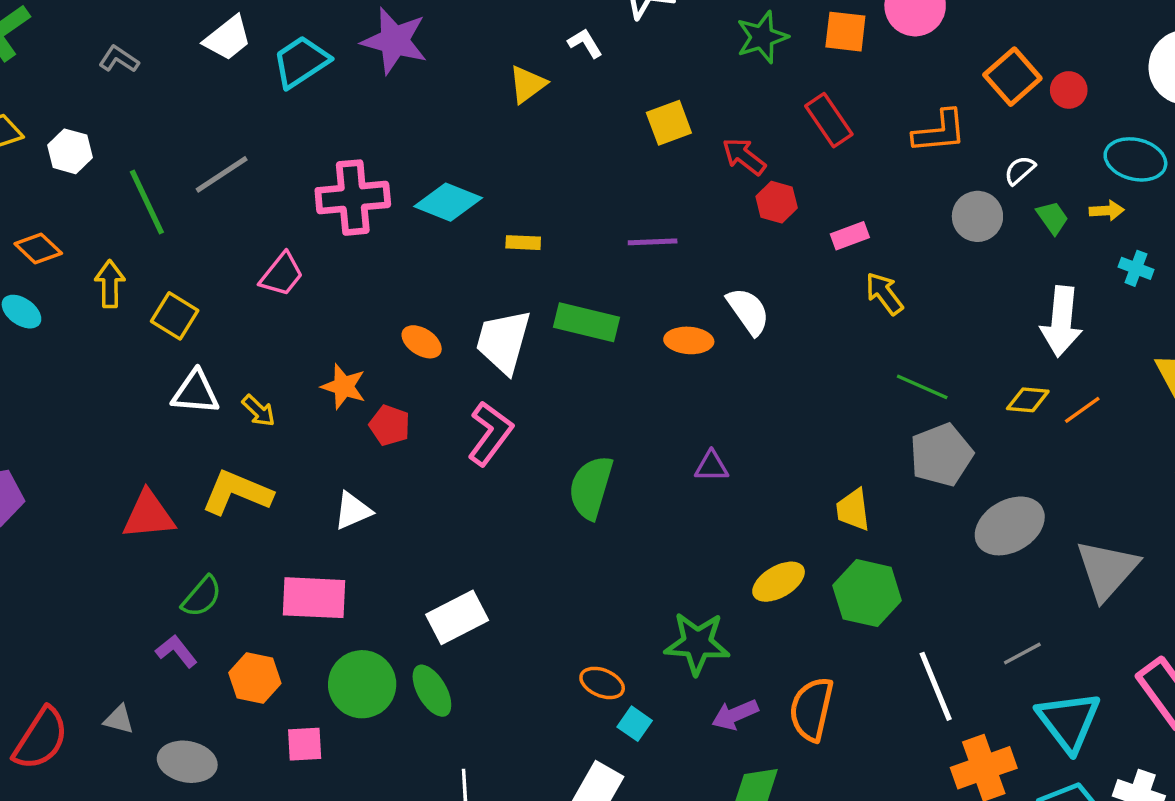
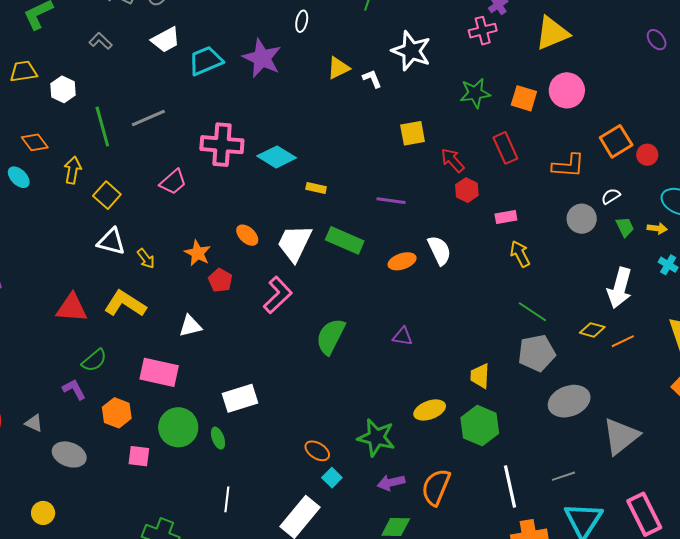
yellow triangle: (527, 84) -> (338, 68), moved
orange ellipse: (689, 340) -> (402, 261), turned -32
green ellipse: (432, 691) -> (218, 438), size x0.7

